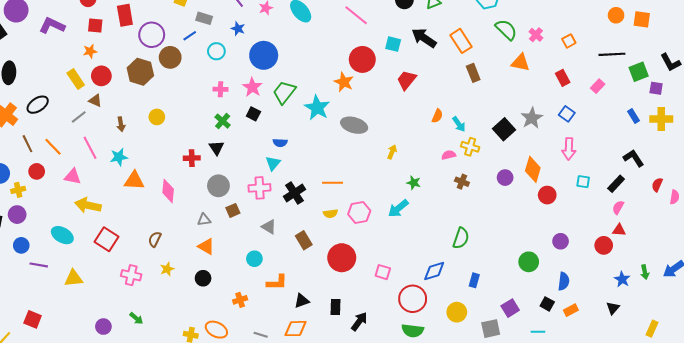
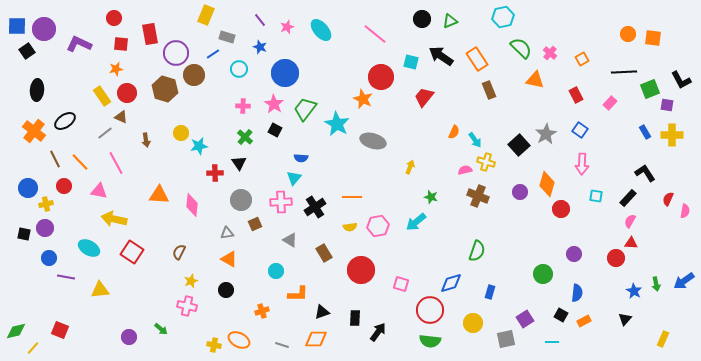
cyan star: (119, 157) -> (199, 146), moved
brown cross: (462, 182) -> (478, 196), size x1.5
pink cross: (131, 275) -> (187, 306), moved

